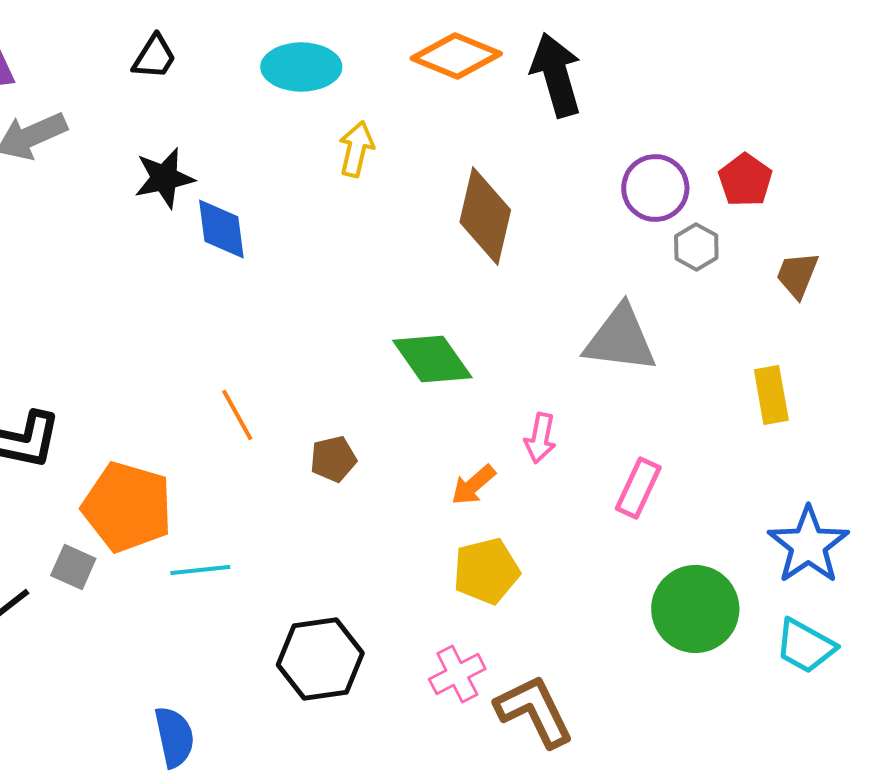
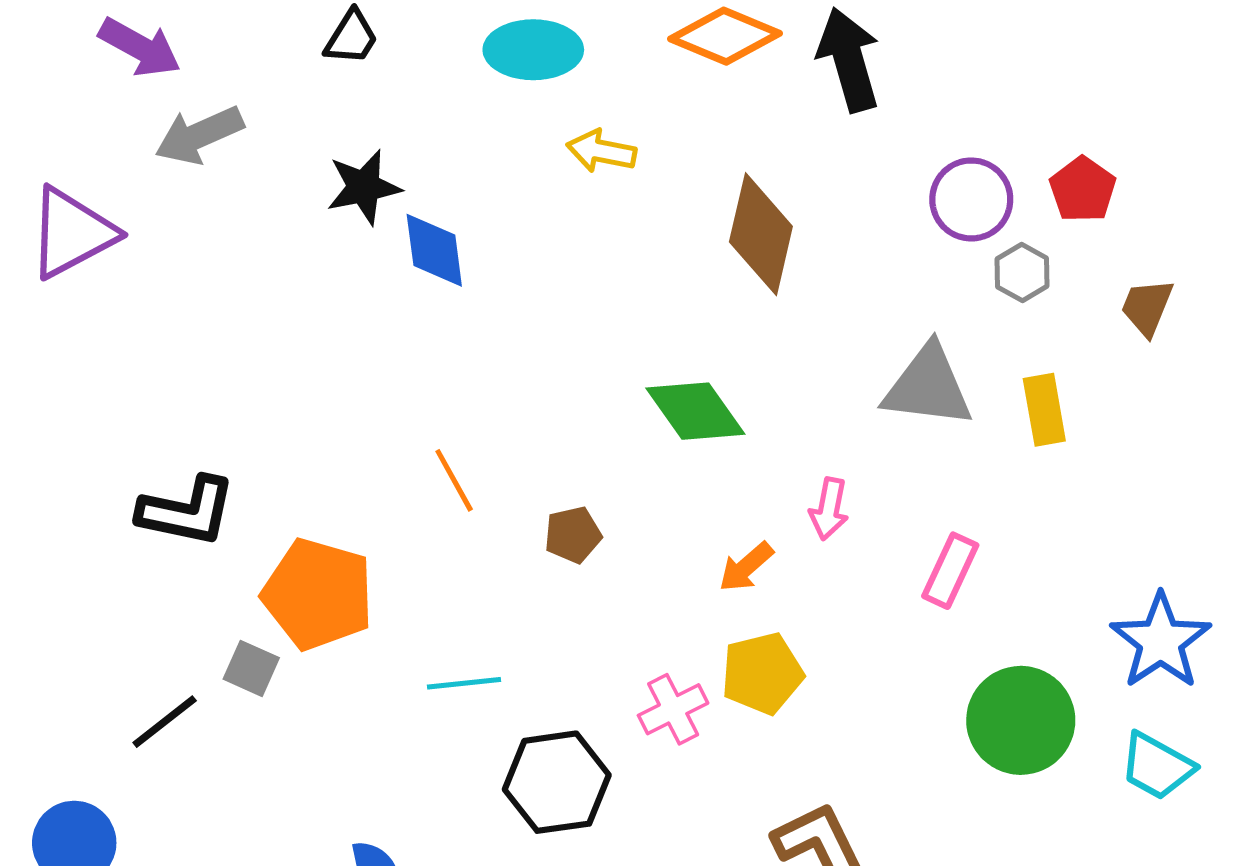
yellow arrow: (356, 149) -> (601, 151), turned -92
yellow rectangle: (771, 395) -> (1044, 410), moved
cyan line: (200, 570) -> (464, 683), moved
pink cross: (457, 674) -> (673, 709), moved

